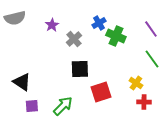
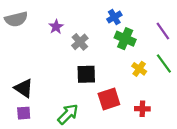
blue cross: (99, 23) -> (114, 17), moved
yellow cross: (136, 83) -> (139, 69), moved
red cross: (144, 102) -> (142, 109), moved
purple square: (32, 106) -> (24, 113), moved

